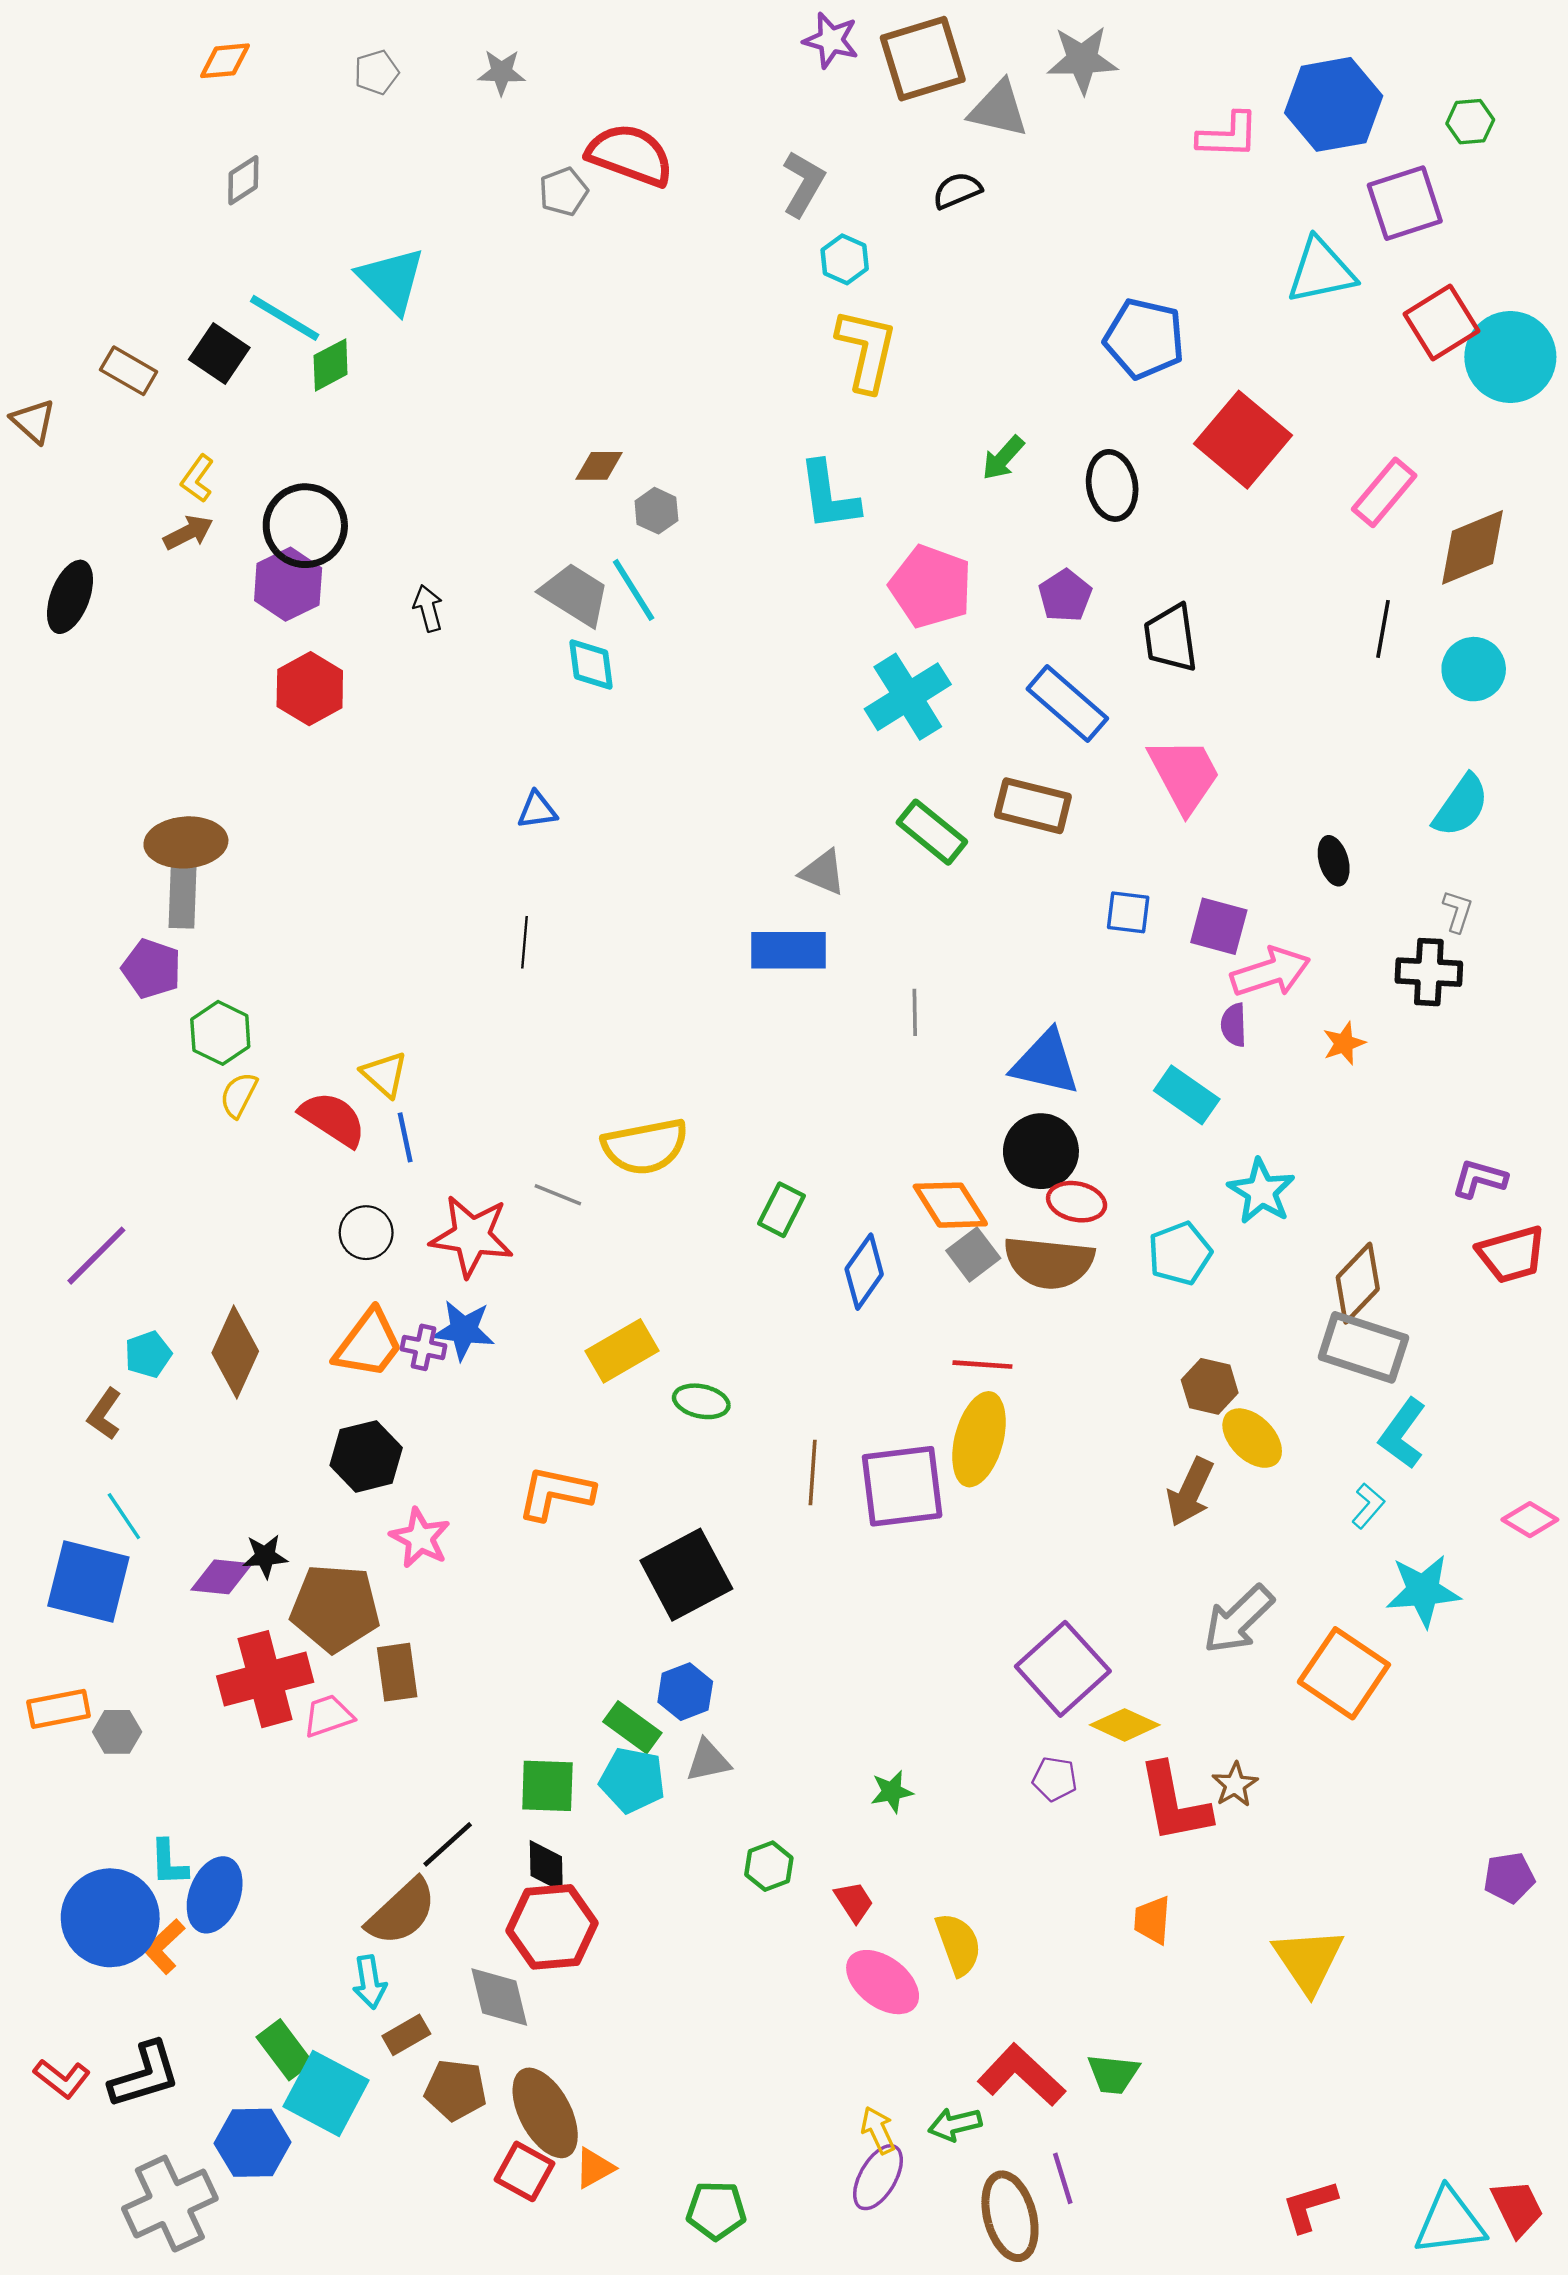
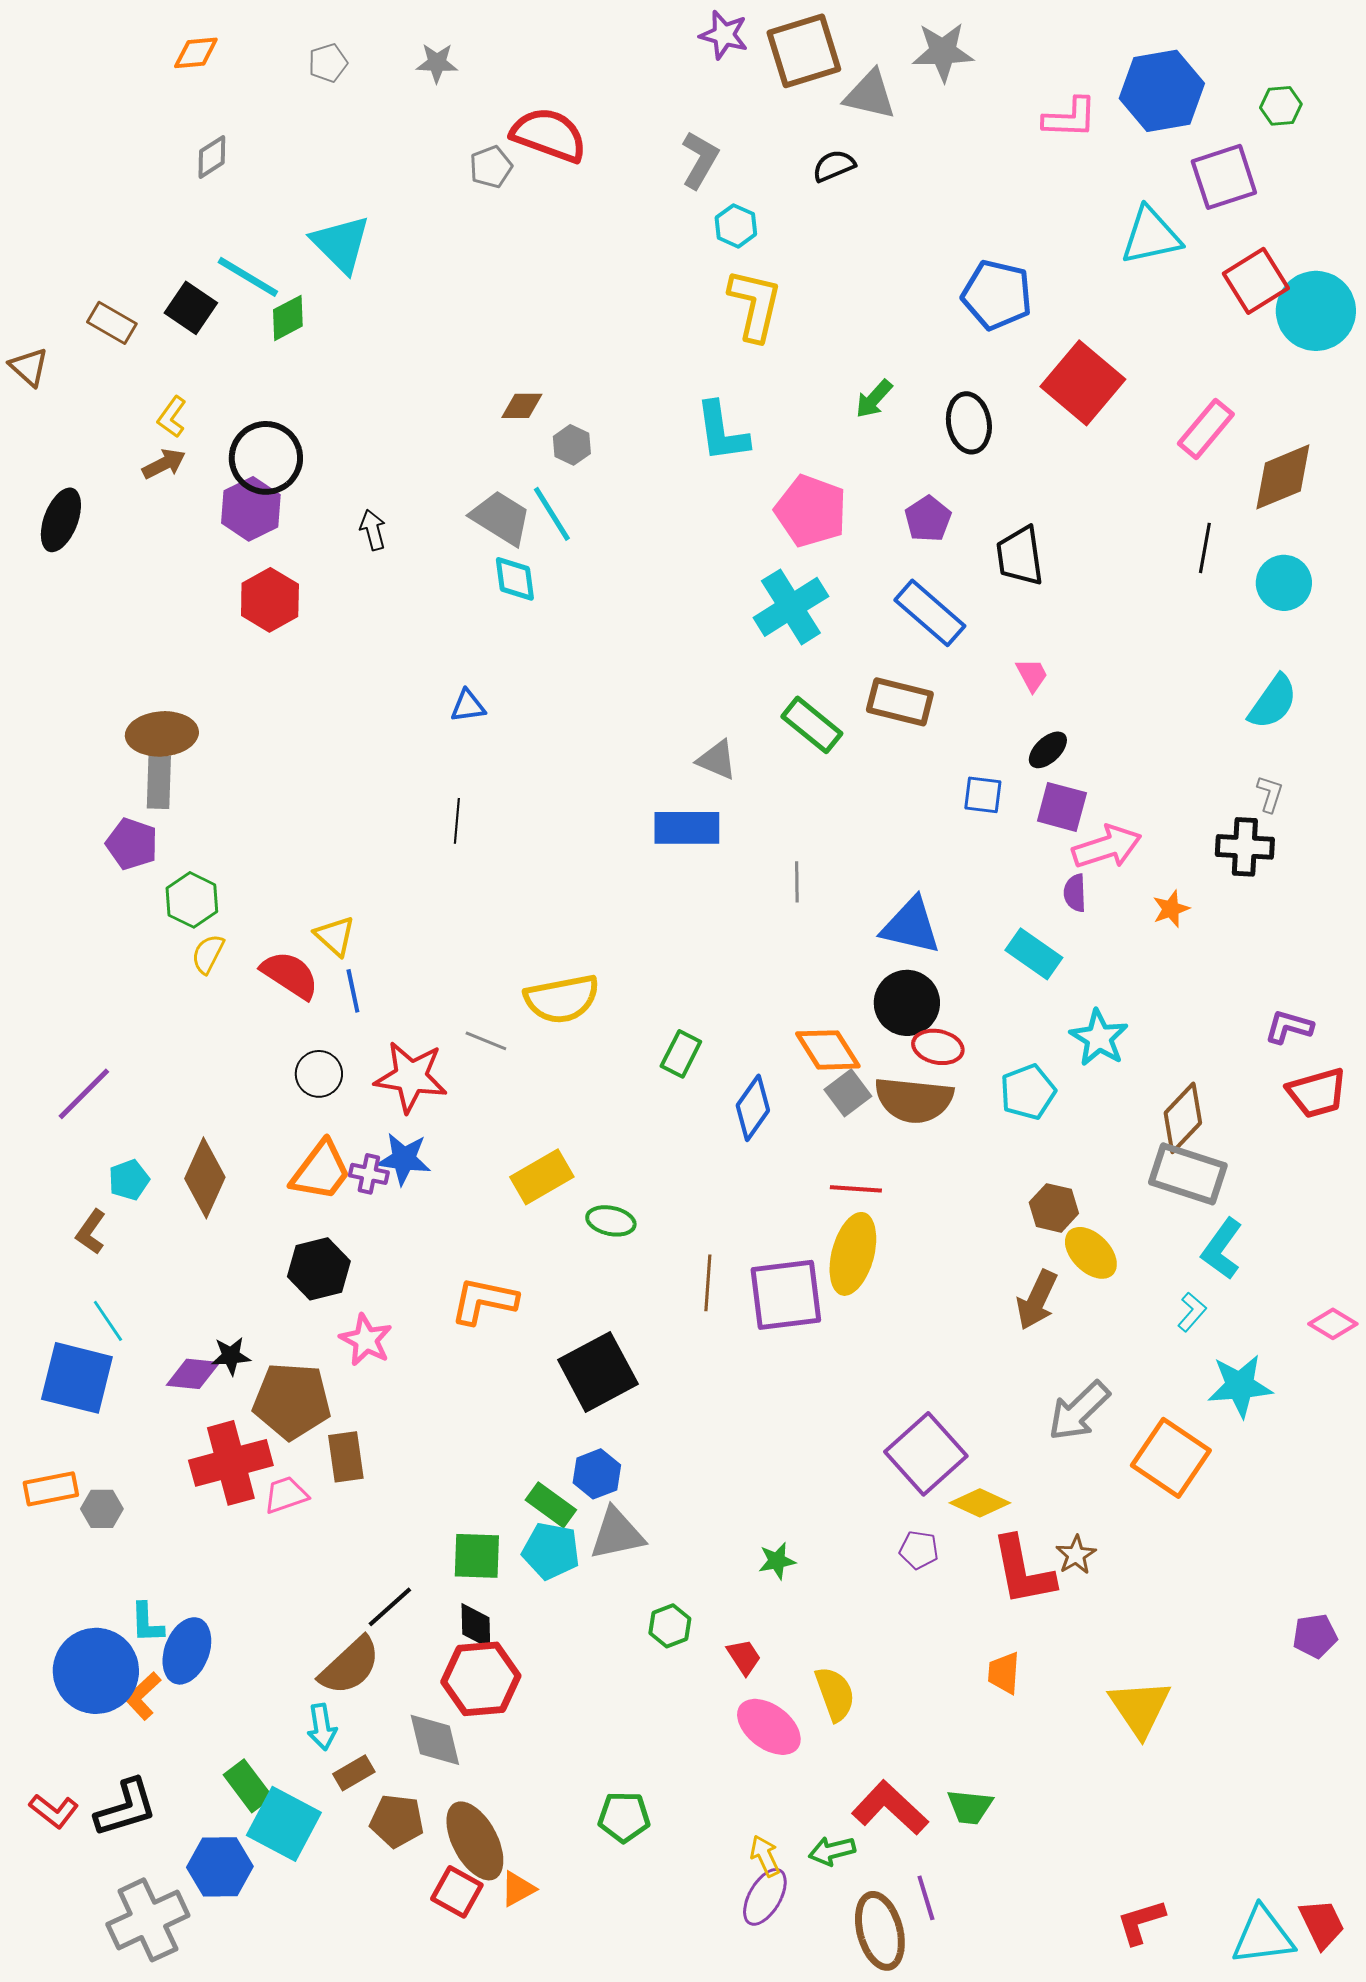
pink trapezoid: (1184, 775) -> (1032, 675), size x0.5
black ellipse: (1334, 861) -> (1048, 750), moved, turned 63
gray triangle: (708, 1761) -> (617, 1534), size x1.4
green pentagon: (716, 2210) -> (624, 1817), moved

